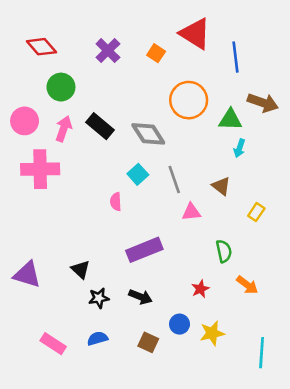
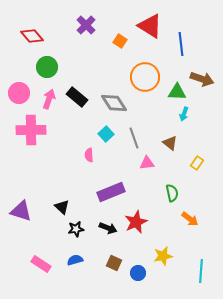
purple cross: (108, 51) -> (86, 25), moved
red star: (200, 289) -> (136, 222), moved, size x1.6
blue circle: (180, 324) -> (138, 273), moved

